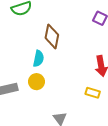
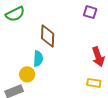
yellow circle: (36, 82) -> (27, 74), moved

